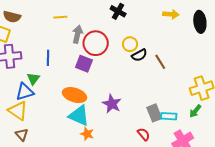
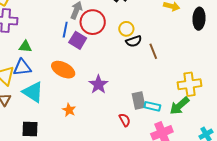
blue line: (48, 58) -> (65, 30), moved
green triangle: (33, 79) -> (25, 47), turned 48
blue triangle: (25, 92) -> (22, 67), moved
green arrow: (195, 111) -> (179, 106), size x1.5
cyan triangle: (79, 116) -> (33, 92), moved

